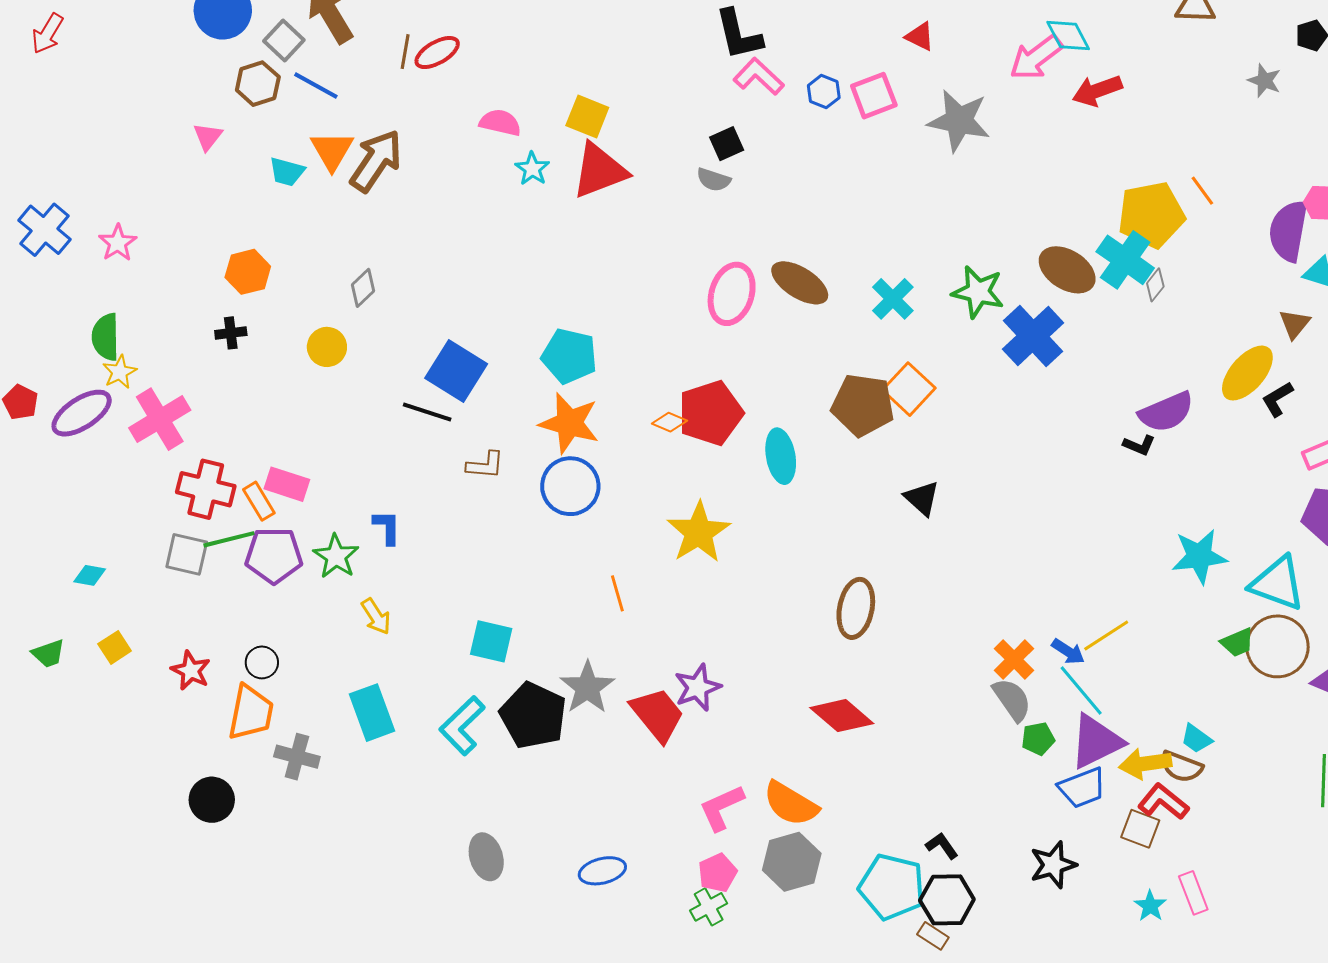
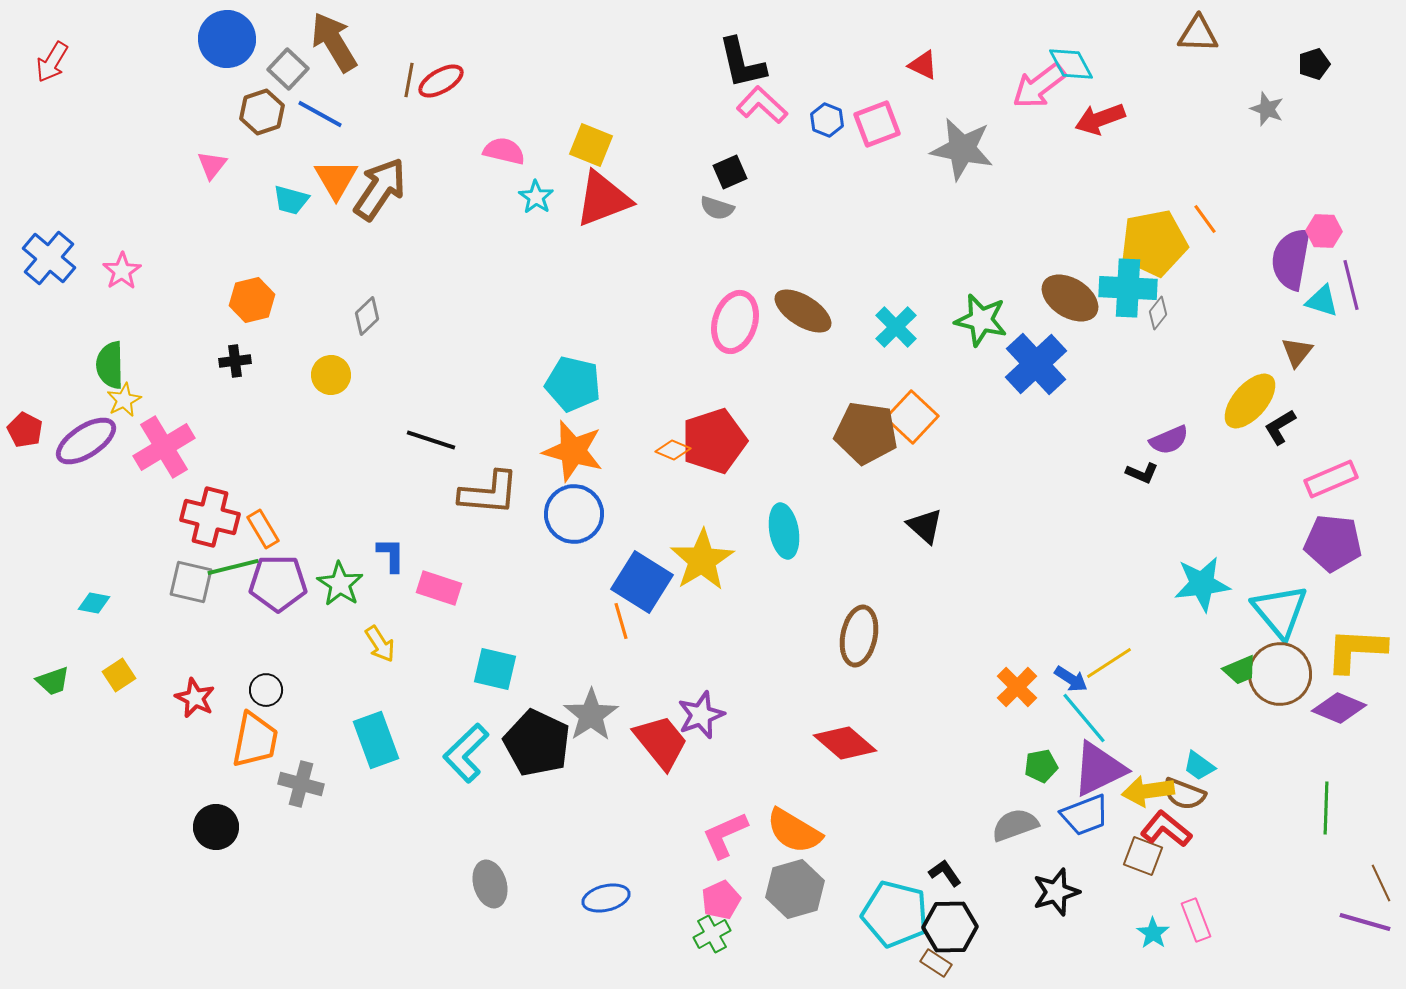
cyan cross: (1125, 260) -> (1128, 288), turned -32
blue square: (456, 371) -> (642, 582), moved
purple semicircle: (1166, 412) -> (1169, 440), size x0.7
cyan ellipse: (781, 456) -> (784, 531), moved
brown L-shape: (485, 465) -> (489, 493), size x1.6
pink rectangle: (287, 484) -> (439, 588), moved
cyan triangle: (1277, 583) -> (1280, 611), turned 30
gray semicircle: (1012, 700) -> (1015, 825), moved, turned -75

